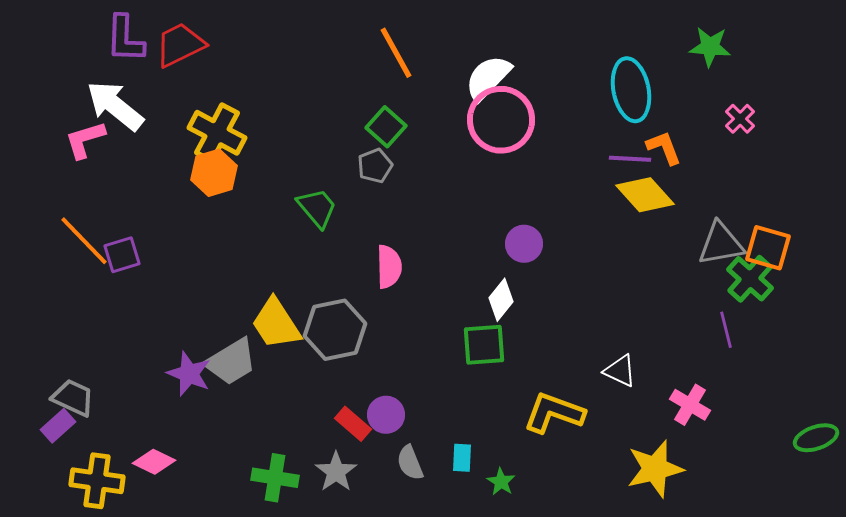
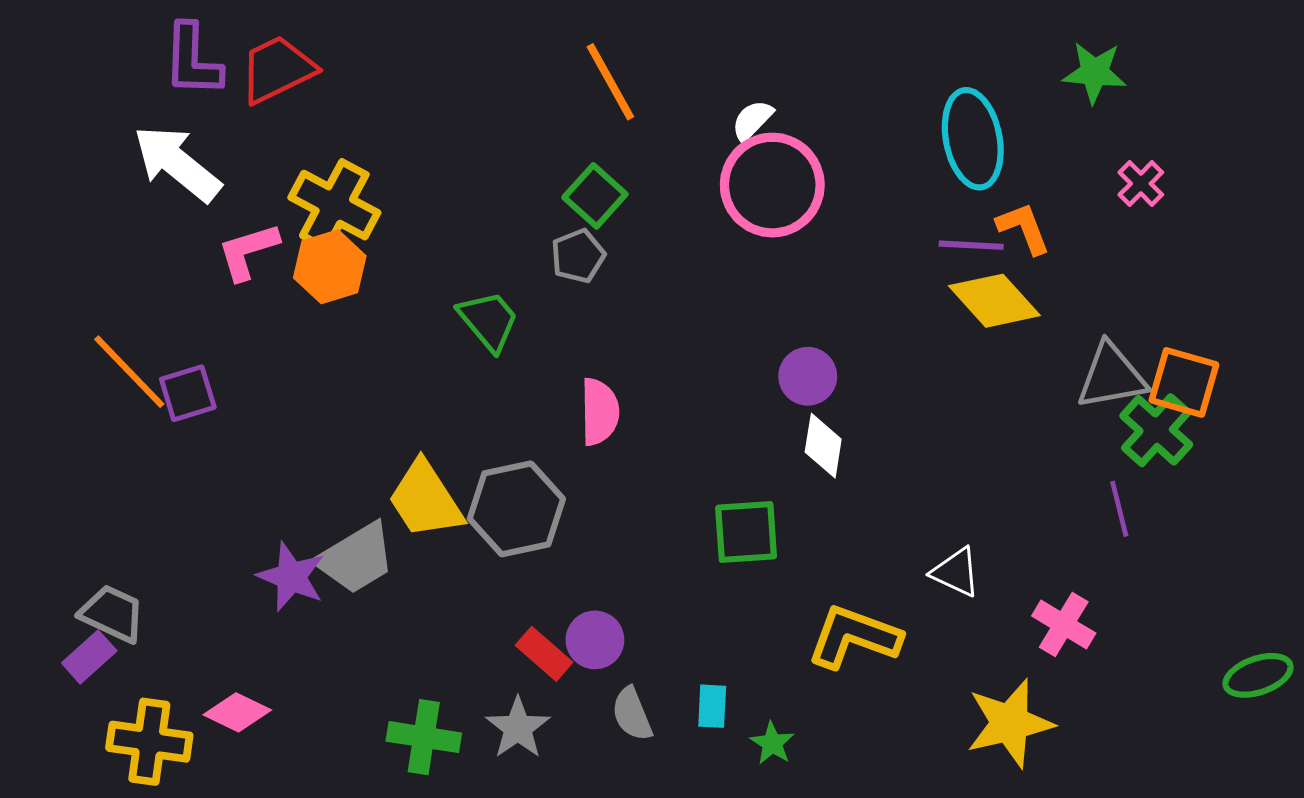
white semicircle: (488, 78) -> (752, 120), size x0.6
pink L-shape: (85, 140) -> (248, 251), moved
white diamond: (501, 300) -> (823, 446), moved, turned -30

